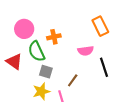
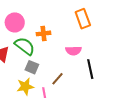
orange rectangle: (100, 26) -> (83, 19), moved
green semicircle: (36, 51) -> (25, 46), turned 145

